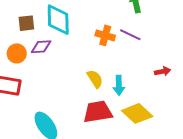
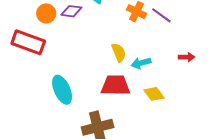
cyan arrow: (119, 85) -> (141, 63), turned 66
yellow diamond: (137, 113) -> (154, 94), size x0.7

